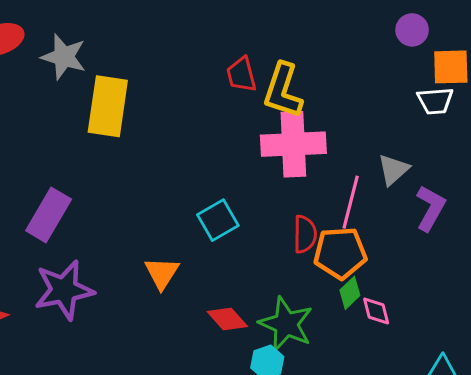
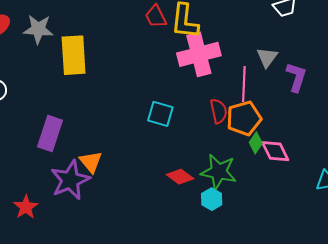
cyan square: (218, 220) -> (160, 114), turned -32
orange triangle: (162, 273) -> (91, 162), moved
pink diamond: (376, 311) -> (275, 151), size x1.4

